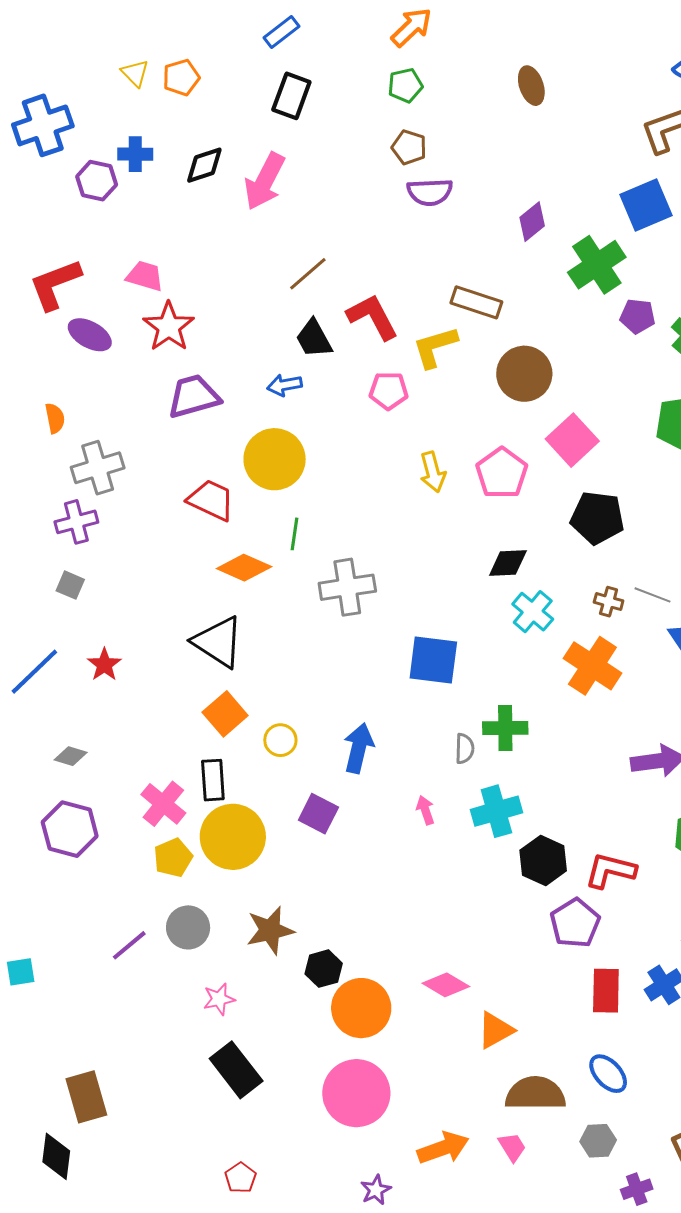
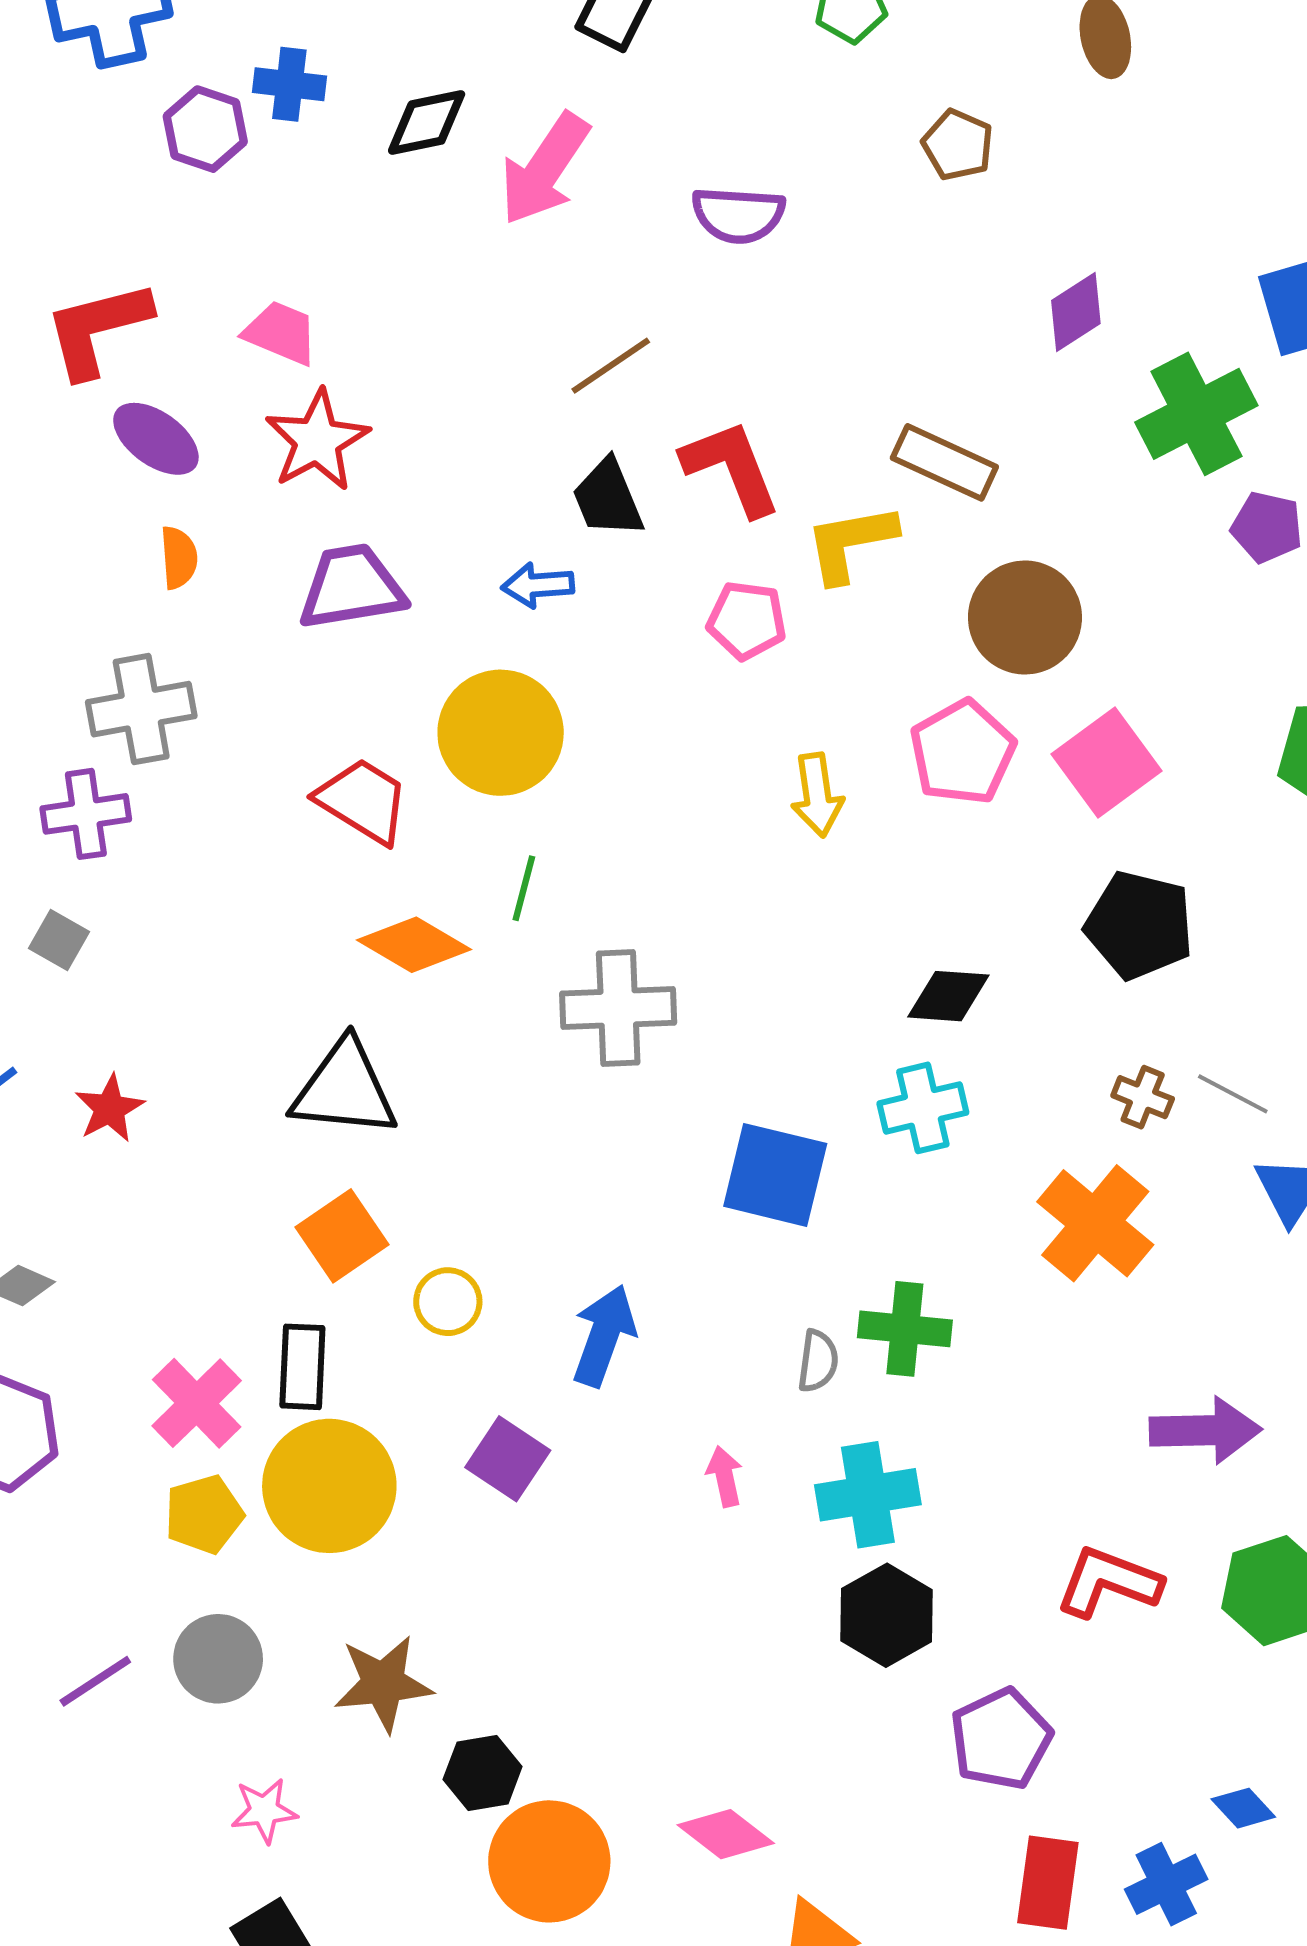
brown pentagon: (409, 147) -> (958, 145), moved
purple semicircle: (430, 192) -> (738, 215), moved
orange semicircle: (55, 418) -> (179, 558), moved
pink pentagon: (502, 473) -> (962, 752), moved
cyan cross: (533, 612) -> (923, 1108), moved, turned 30
black triangle: (218, 642) -> (344, 1089), turned -34
black hexagon: (543, 860) -> (887, 1615), moved
red L-shape: (610, 871) -> (1108, 1582), moved

